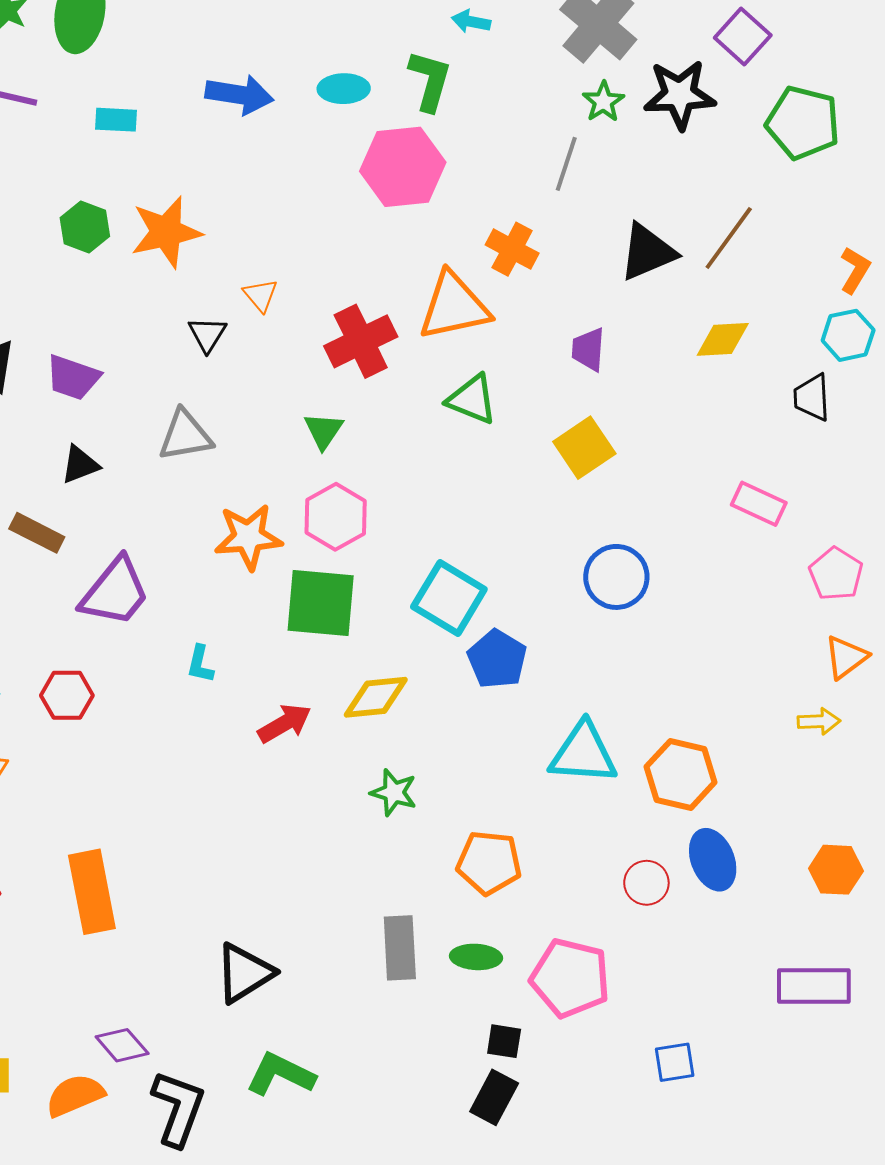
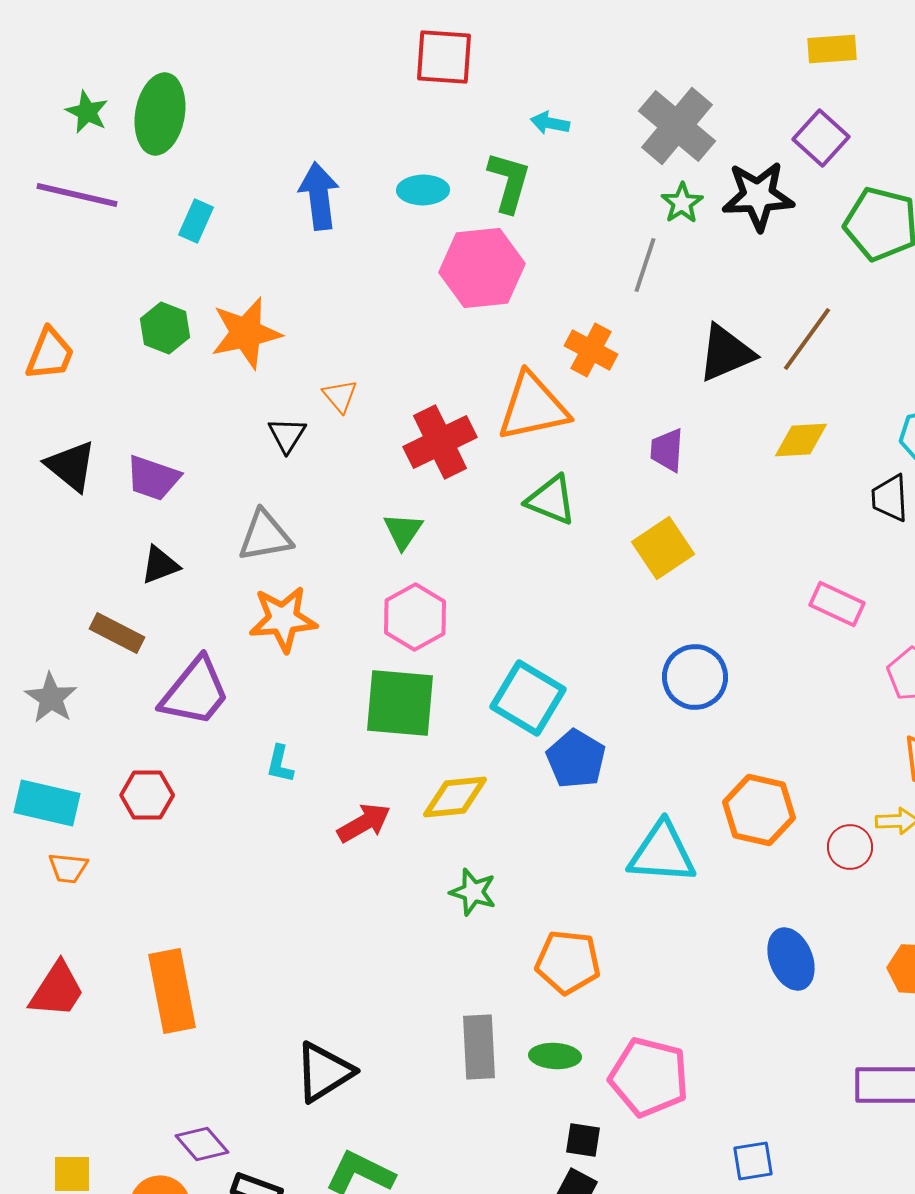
blue arrow: (239, 95) -> (319, 196), turned -106
cyan rectangle: (116, 120) -> (196, 221), turned -69
orange star: (248, 537) -> (283, 619), moved
orange hexagon: (681, 774) -> (759, 810), moved
red circle: (646, 883) -> (850, 847), moved

